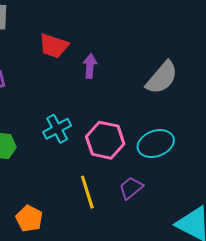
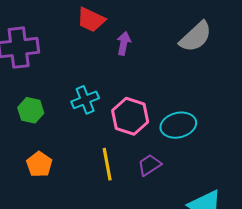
gray semicircle: (162, 78) -> (196, 37), moved
orange pentagon: (29, 218) -> (39, 164), moved

